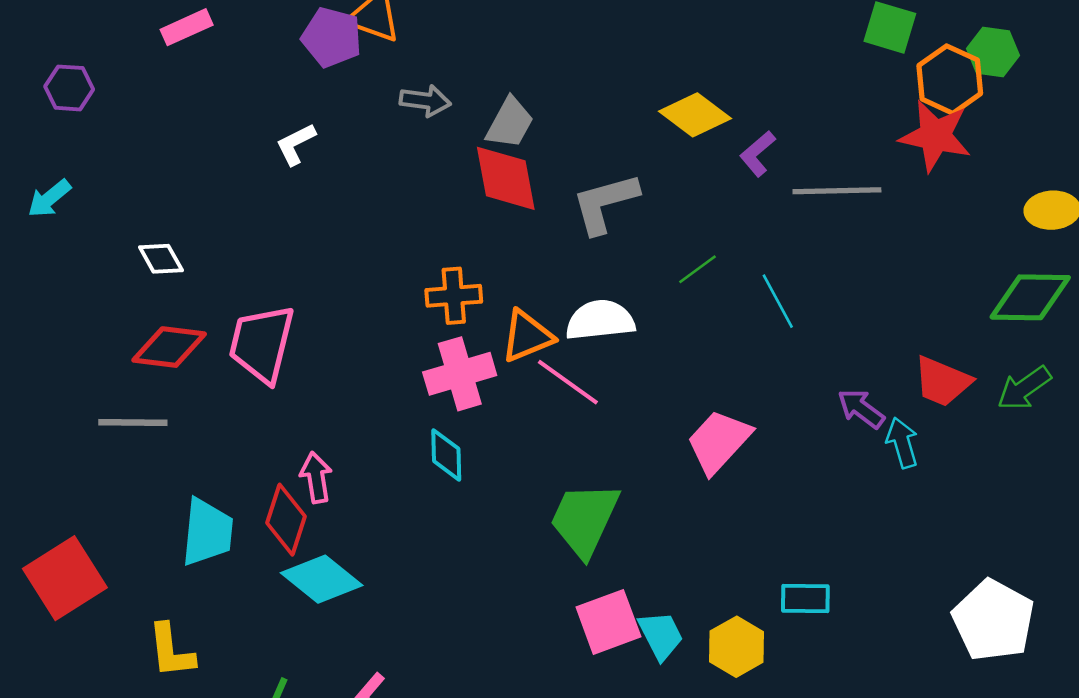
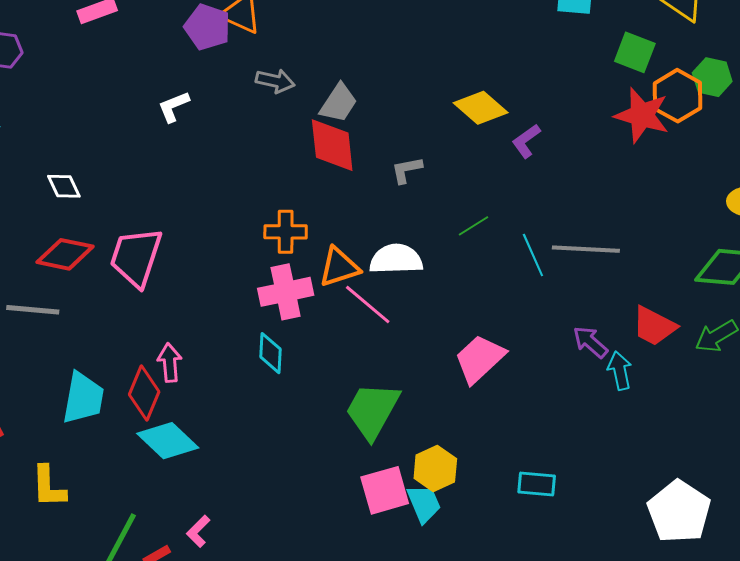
red star: (935, 136) -> (642, 115), moved
gray line: (837, 191) -> (586, 249), moved
gray L-shape: (605, 203) -> (407, 170), size x0.6
yellow hexagon: (736, 647) -> (435, 469), moved

